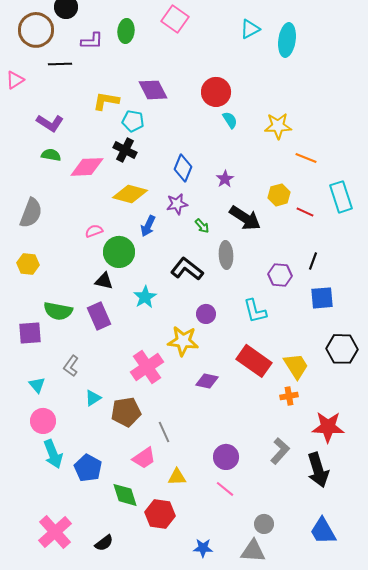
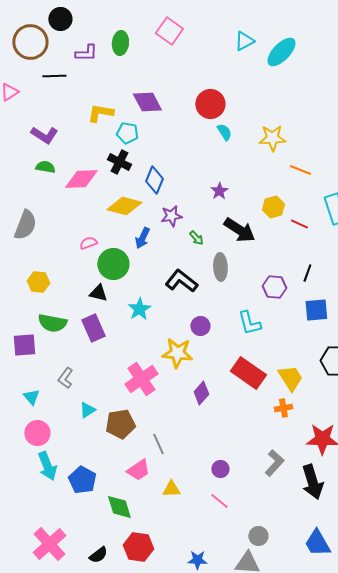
cyan ellipse: (287, 40) -> (281, 52), turned 36
blue diamond: (183, 168) -> (154, 180), moved
yellow hexagon: (28, 264) -> (38, 282), moved
purple diamond: (207, 381) -> (201, 393), turned -60
purple circle: (226, 457) -> (220, 469), size x0.7
red hexagon: (160, 514) -> (138, 547), moved

